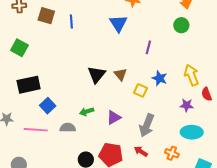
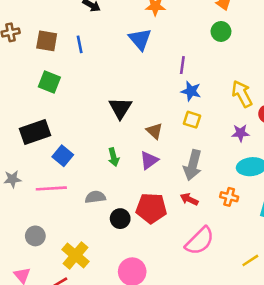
green square: (19, 48) -> (49, 82), moved
brown triangle: (121, 74) -> (154, 131), moved
blue star: (160, 78) -> (191, 91), moved
yellow square: (141, 90) -> (192, 120), moved
green arrow: (87, 112) -> (114, 157), turned -80
gray semicircle: (68, 128) -> (95, 197), moved

